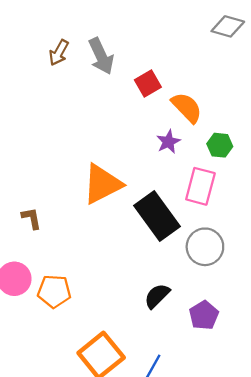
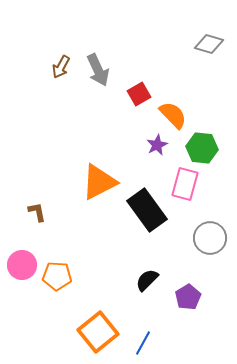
green hexagon: (220, 145) -> (202, 148), size x1.4
gray circle: (205, 247) -> (210, 238), moved

